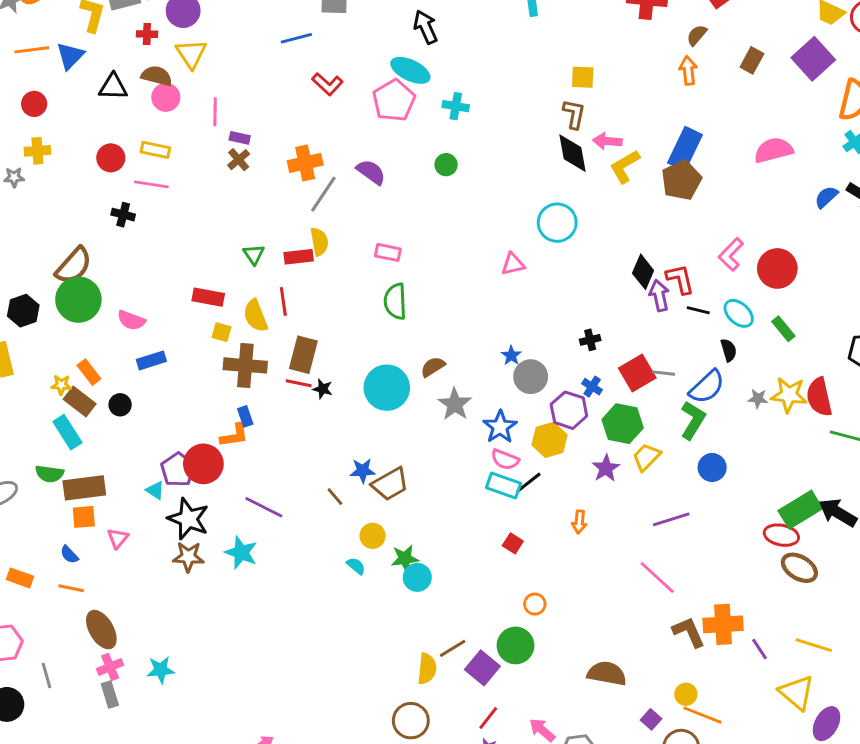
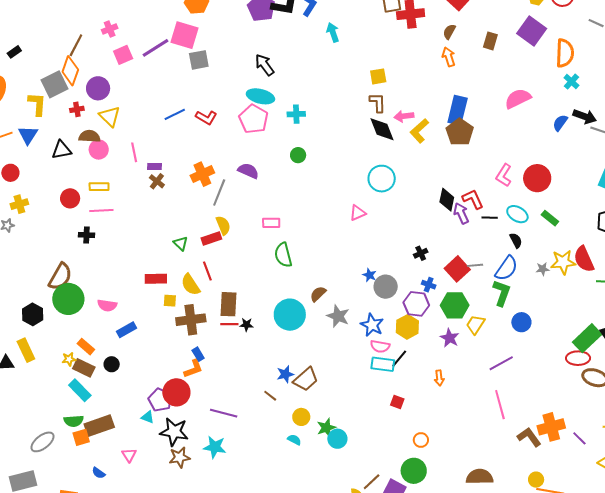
blue line: (296, 38) -> (175, 114), moved
orange square: (84, 517) -> (81, 437), moved
pink line: (657, 577) -> (500, 405), turned 44

